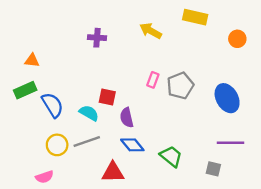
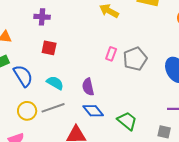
purple cross: (97, 38) -> (42, 17), moved
red square: (107, 97) -> (49, 48), moved

